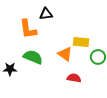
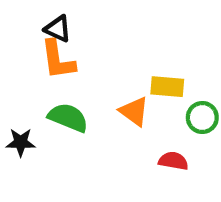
black triangle: (46, 14) -> (58, 29), moved, turned 32
red semicircle: (74, 78) -> (173, 161), moved

